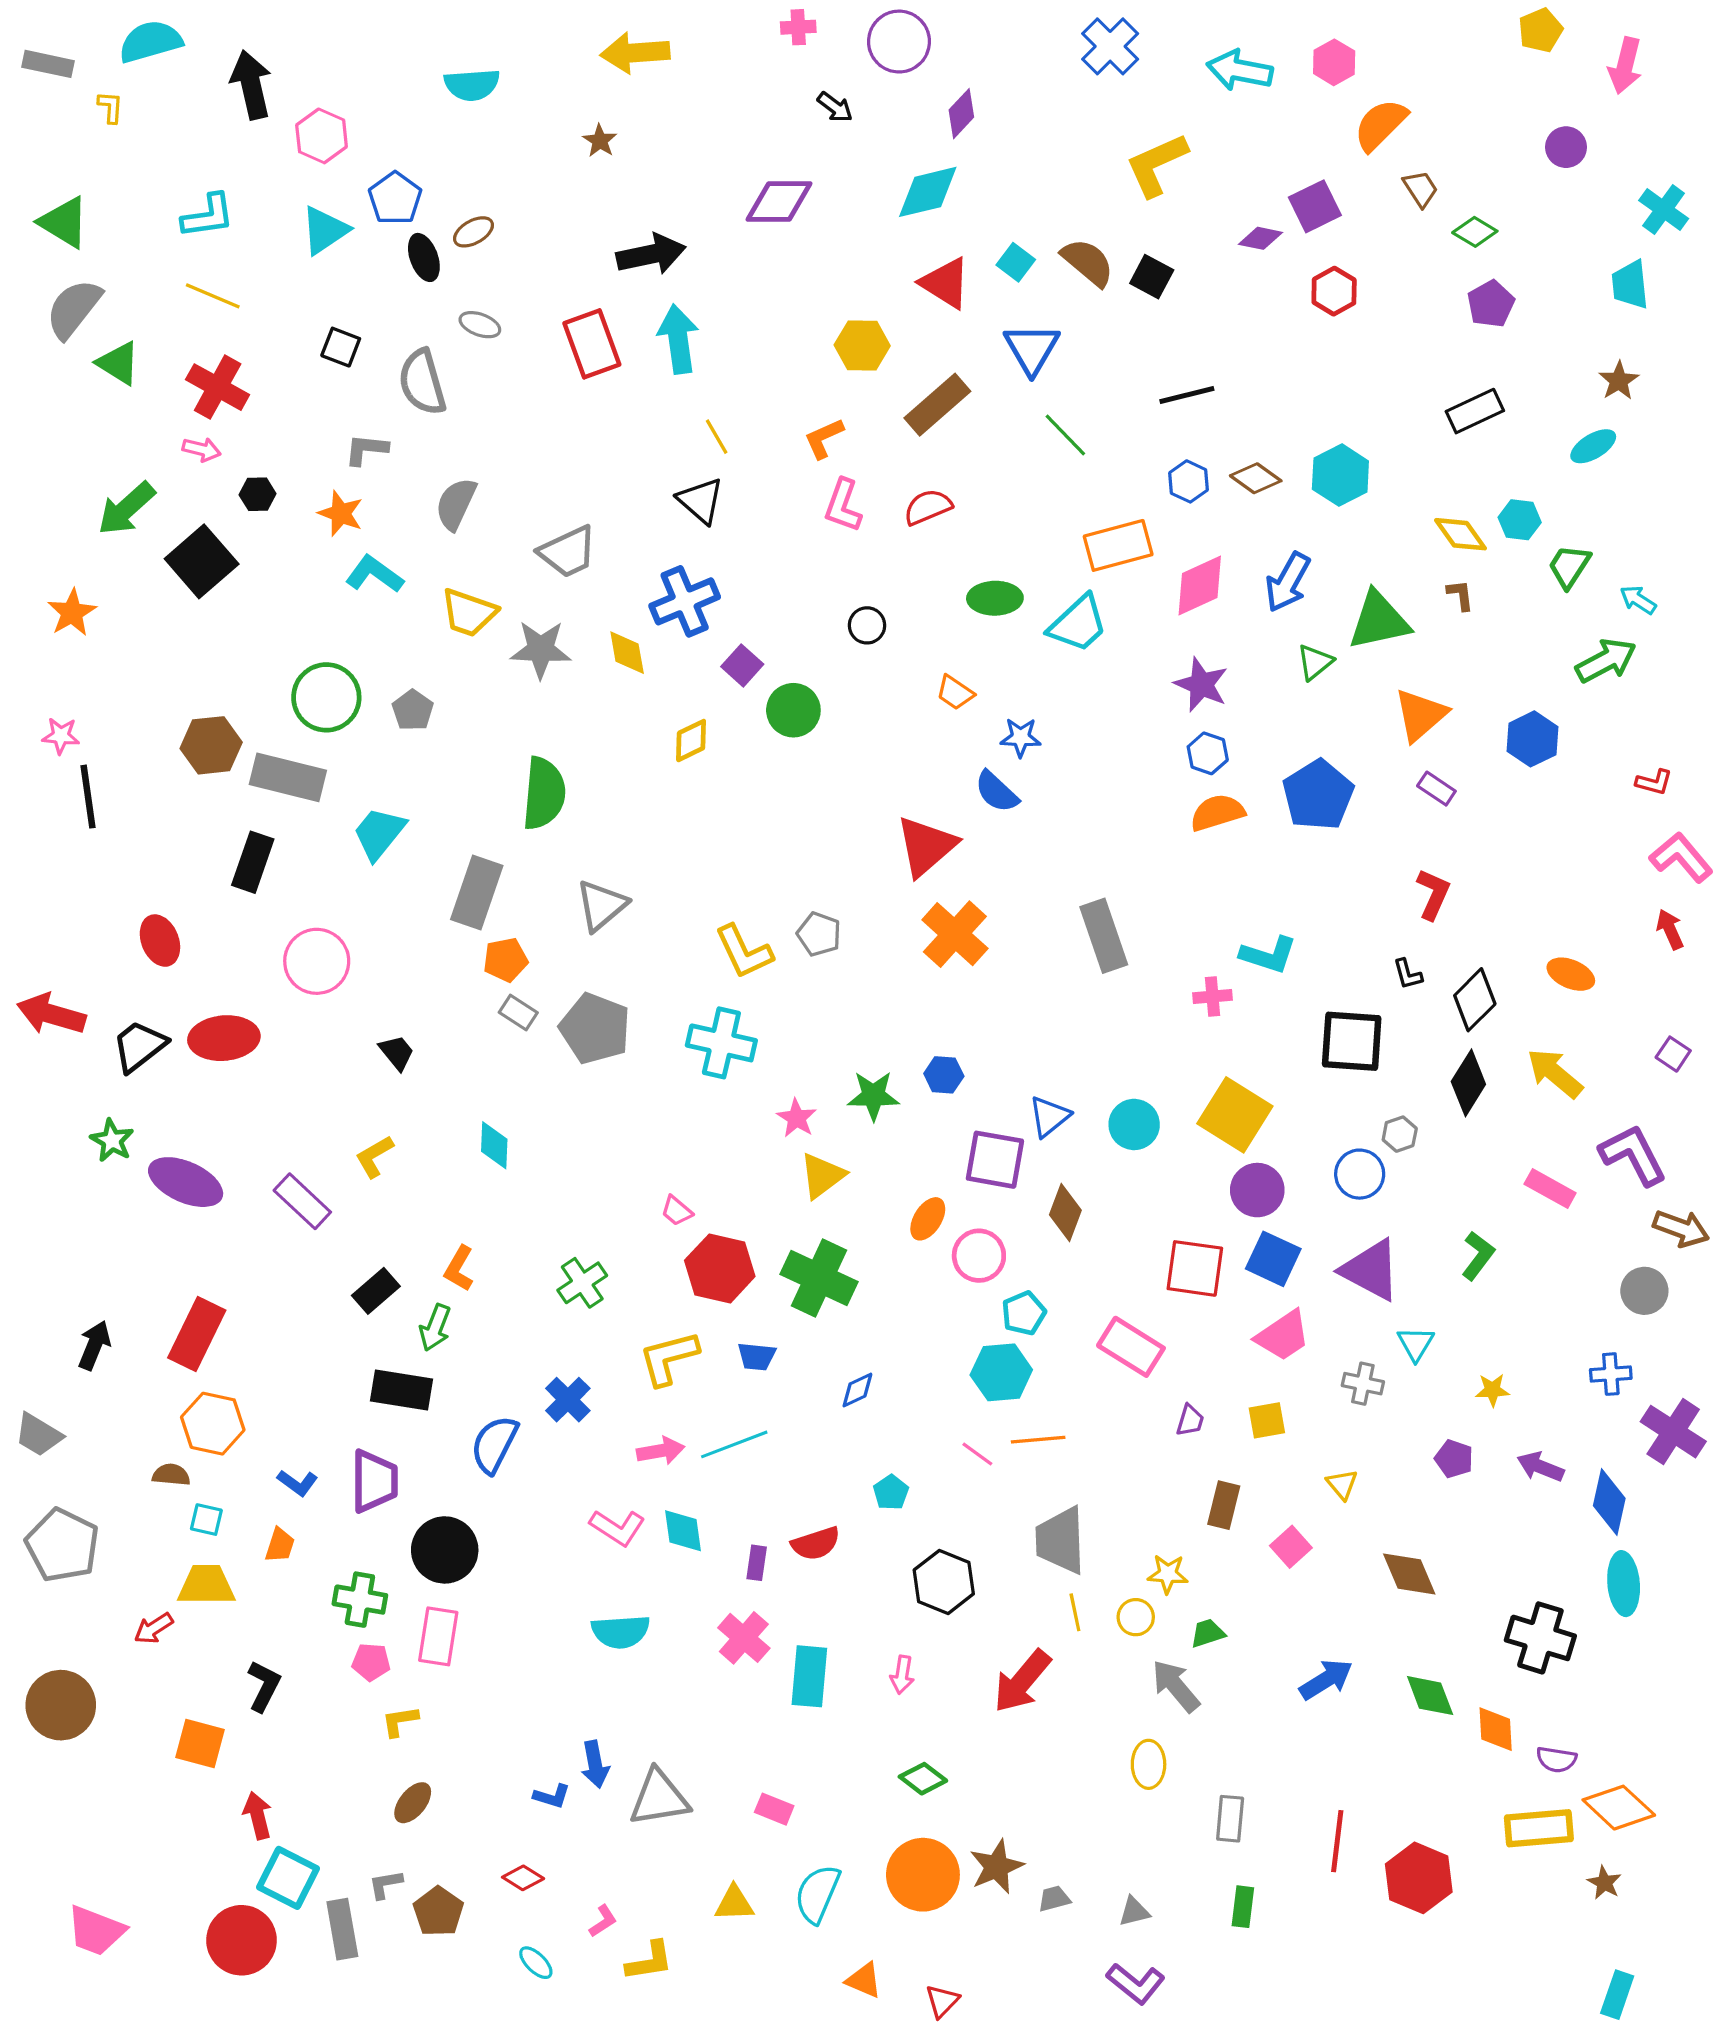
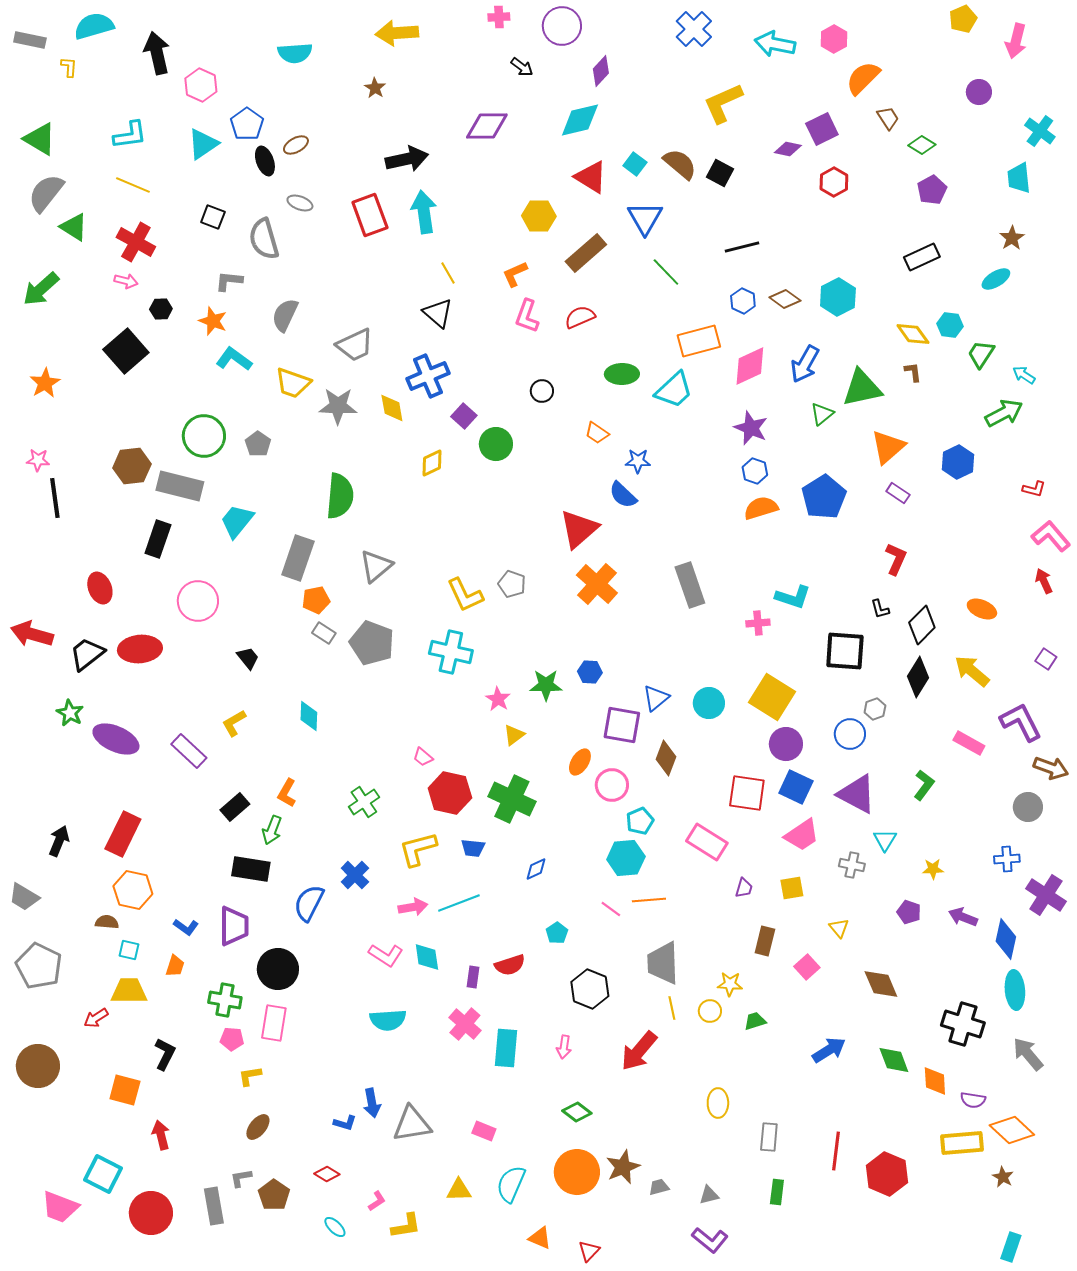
green arrow: (126, 509) -> (41, 289), moved
yellow triangle: (822, 1176) -> (514, 735), size x0.7
gray arrow: (1176, 1686) -> (1028, 1054), moved
cyan square: (288, 1878) -> (103, 1174), moved

